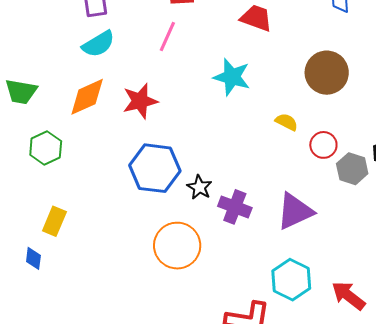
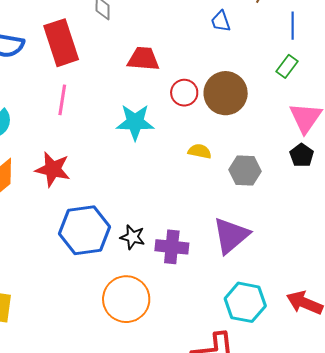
red star: (140, 101) -> (53, 169), turned -30
red circle: (323, 145) -> (184, 93), moved
gray hexagon: (352, 169) -> (245, 171), moved

